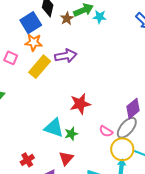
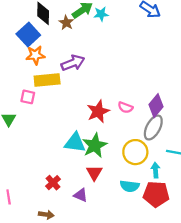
pink square: (11, 58) -> (28, 97), moved
yellow rectangle: (40, 67) -> (47, 80), turned 55
pink semicircle: (106, 131) -> (125, 107), moved
green star: (71, 134) -> (95, 145), size x1.6
yellow circle: (122, 149) -> (135, 152), moved

